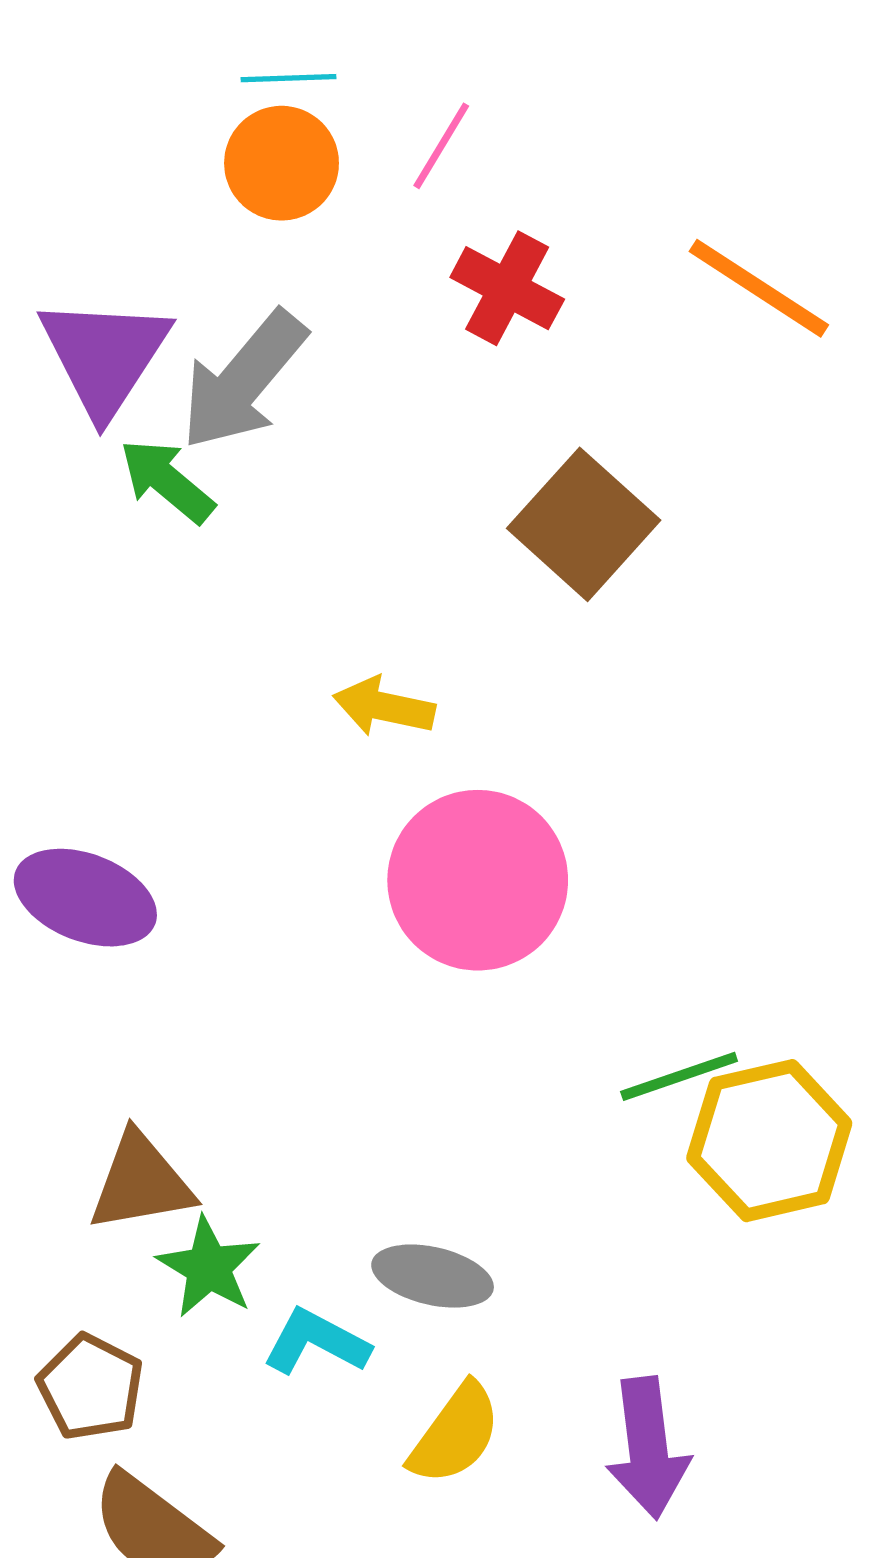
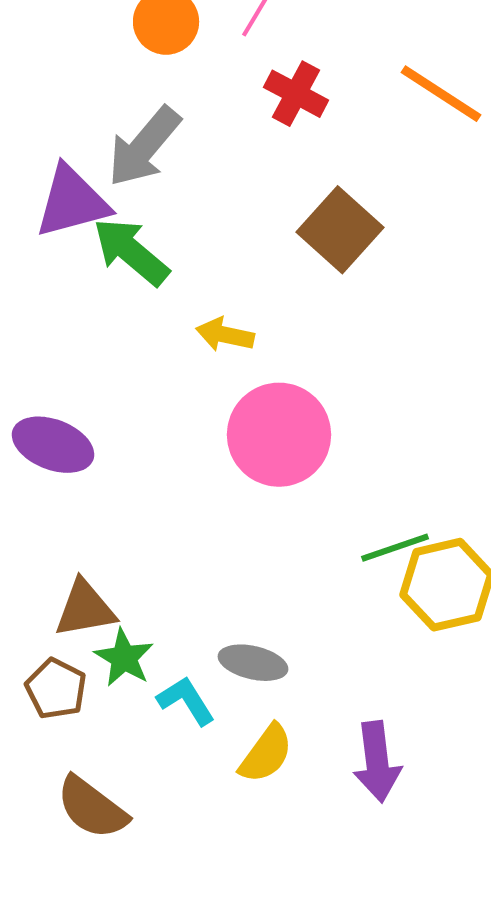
purple triangle: (104, 356) -> (72, 202), moved, turned 42
green arrow: (167, 481) -> (131, 252), moved, size x1.4
cyan L-shape: (316, 1342) -> (186, 701), turned 30
brown pentagon: (91, 1387) -> (56, 689), moved

